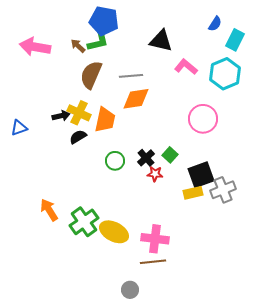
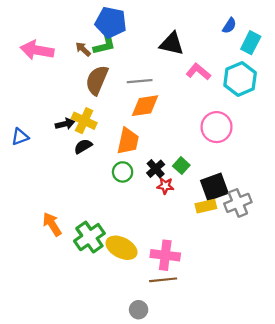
orange trapezoid: (105, 120) -> (128, 141), moved

